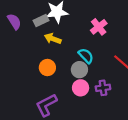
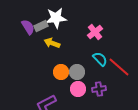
purple semicircle: (14, 22) -> (28, 27), moved
cyan semicircle: (86, 56) -> (100, 59), moved
orange circle: (47, 68) -> (61, 72), moved

